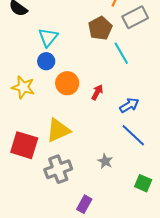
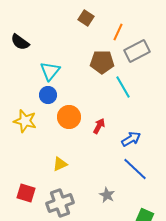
brown pentagon: (100, 28) -> (102, 62), turned 30
yellow triangle: (58, 130) -> (60, 164), size x0.6
red square: (24, 145) -> (26, 193), moved, size x0.7

